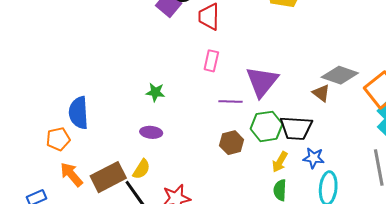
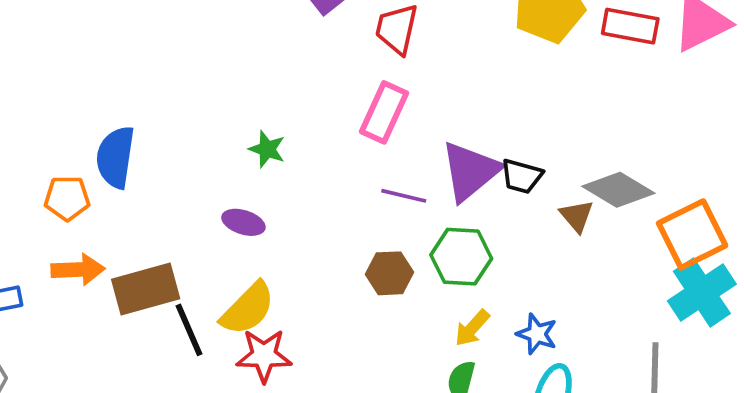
pink rectangle: (211, 61) -> (384, 112), size x1.4
black trapezoid: (296, 128) -> (522, 176), moved, size x0.7
yellow semicircle: (141, 169) -> (248, 309), moved, size x1.5
orange arrow: (71, 174) -> (78, 270), turned 116

